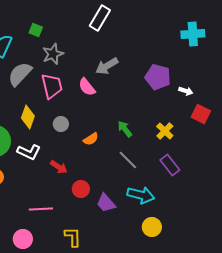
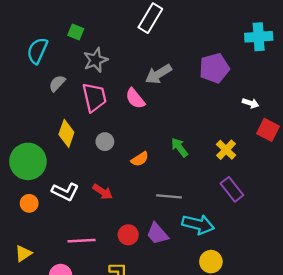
gray semicircle: (20, 74) -> (57, 83), size x0.6
purple pentagon: (158, 77) -> (214, 68), moved, turned -30
white L-shape: (29, 152) -> (65, 192), moved
gray line: (128, 160) -> (169, 196), moved, turned -40
red circle: (81, 189) -> (128, 235), moved

